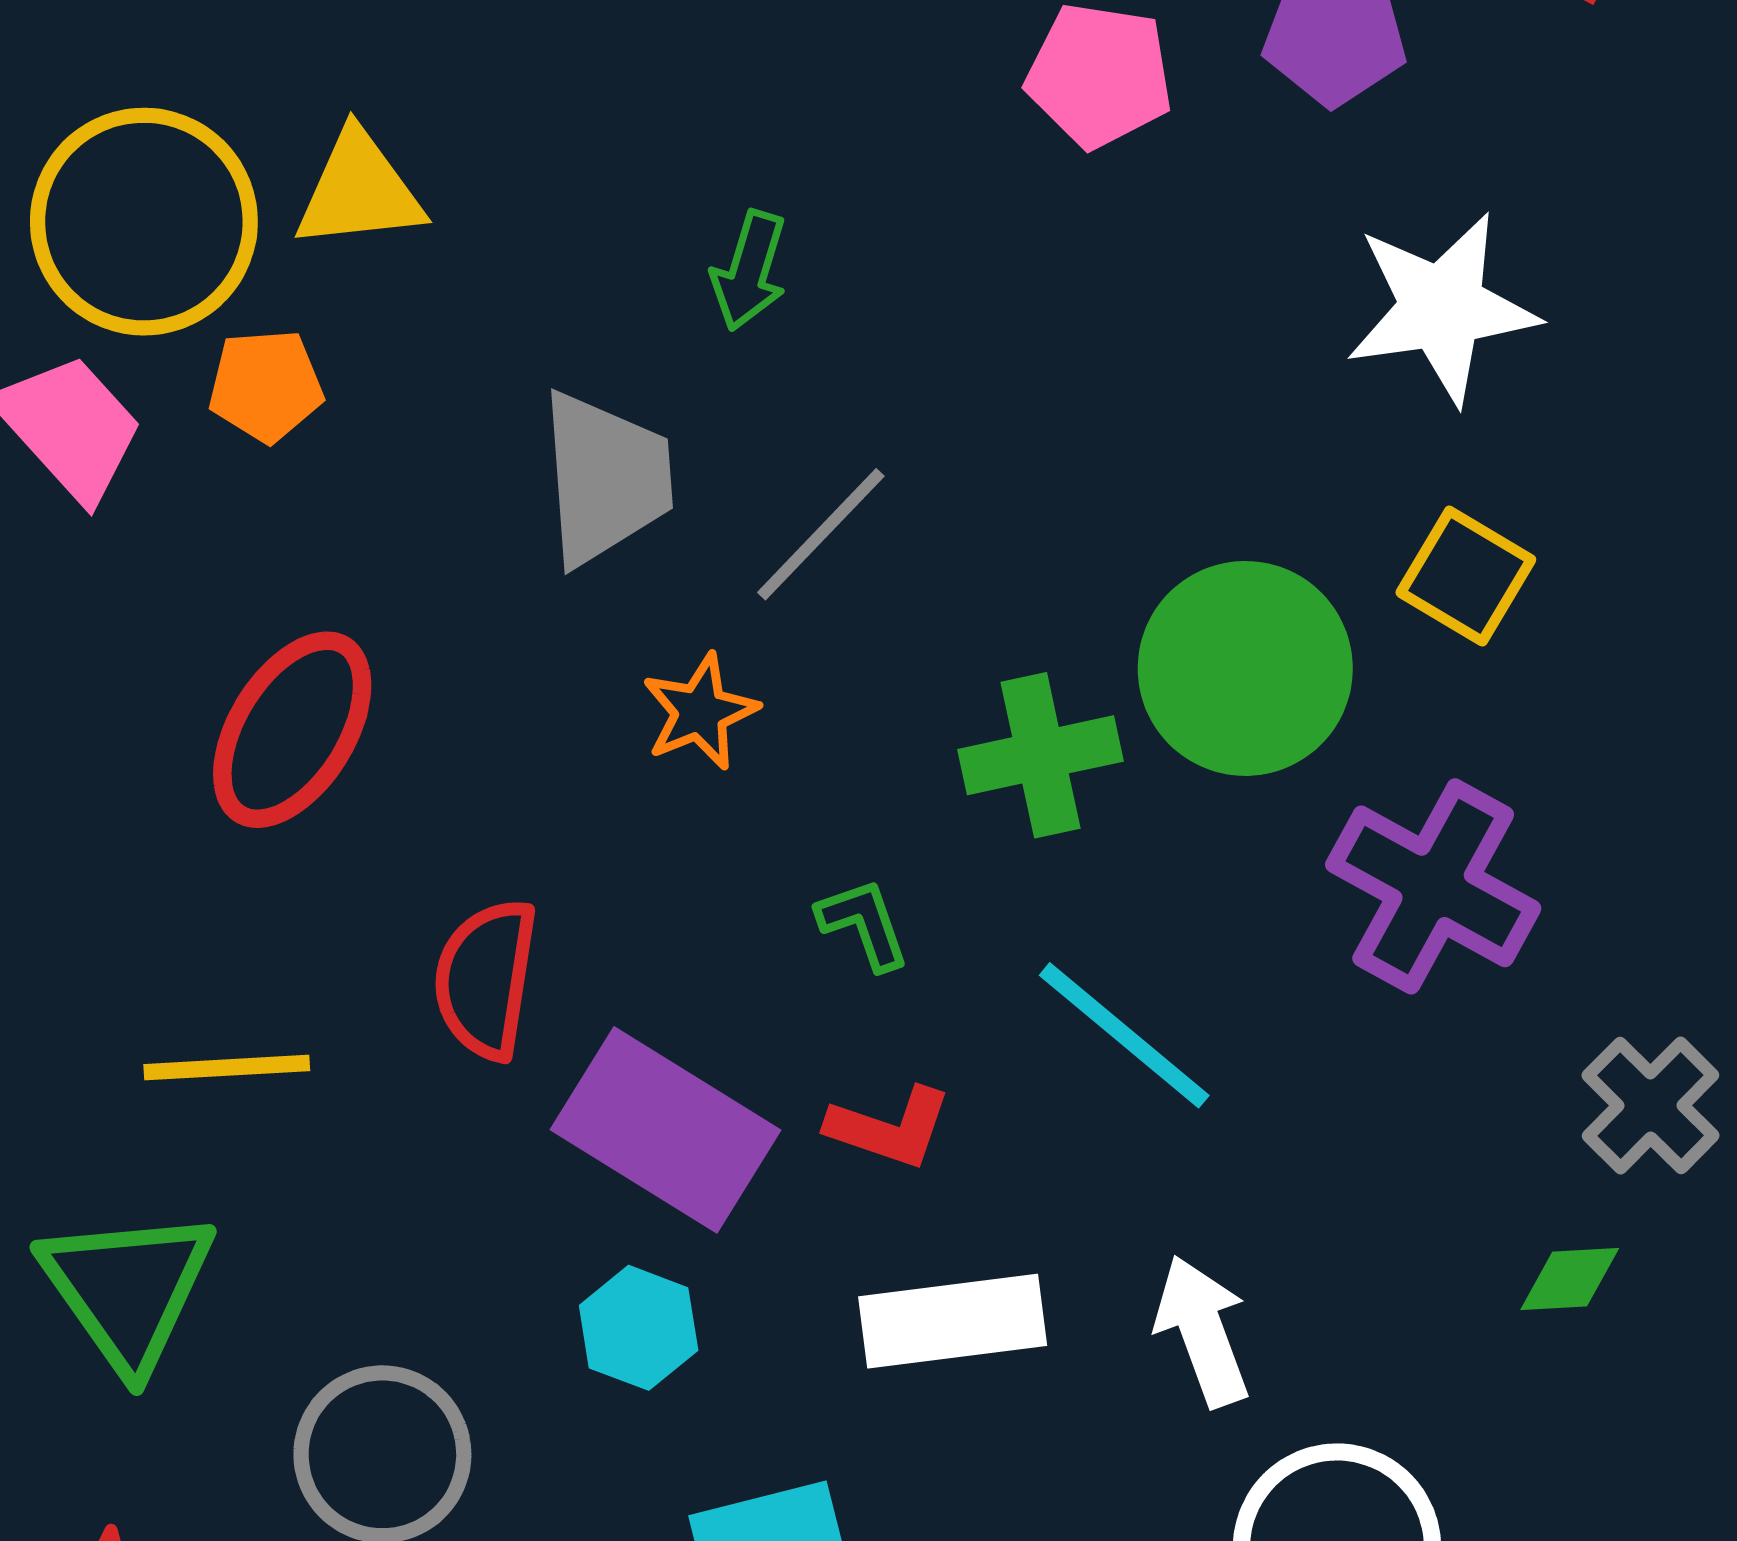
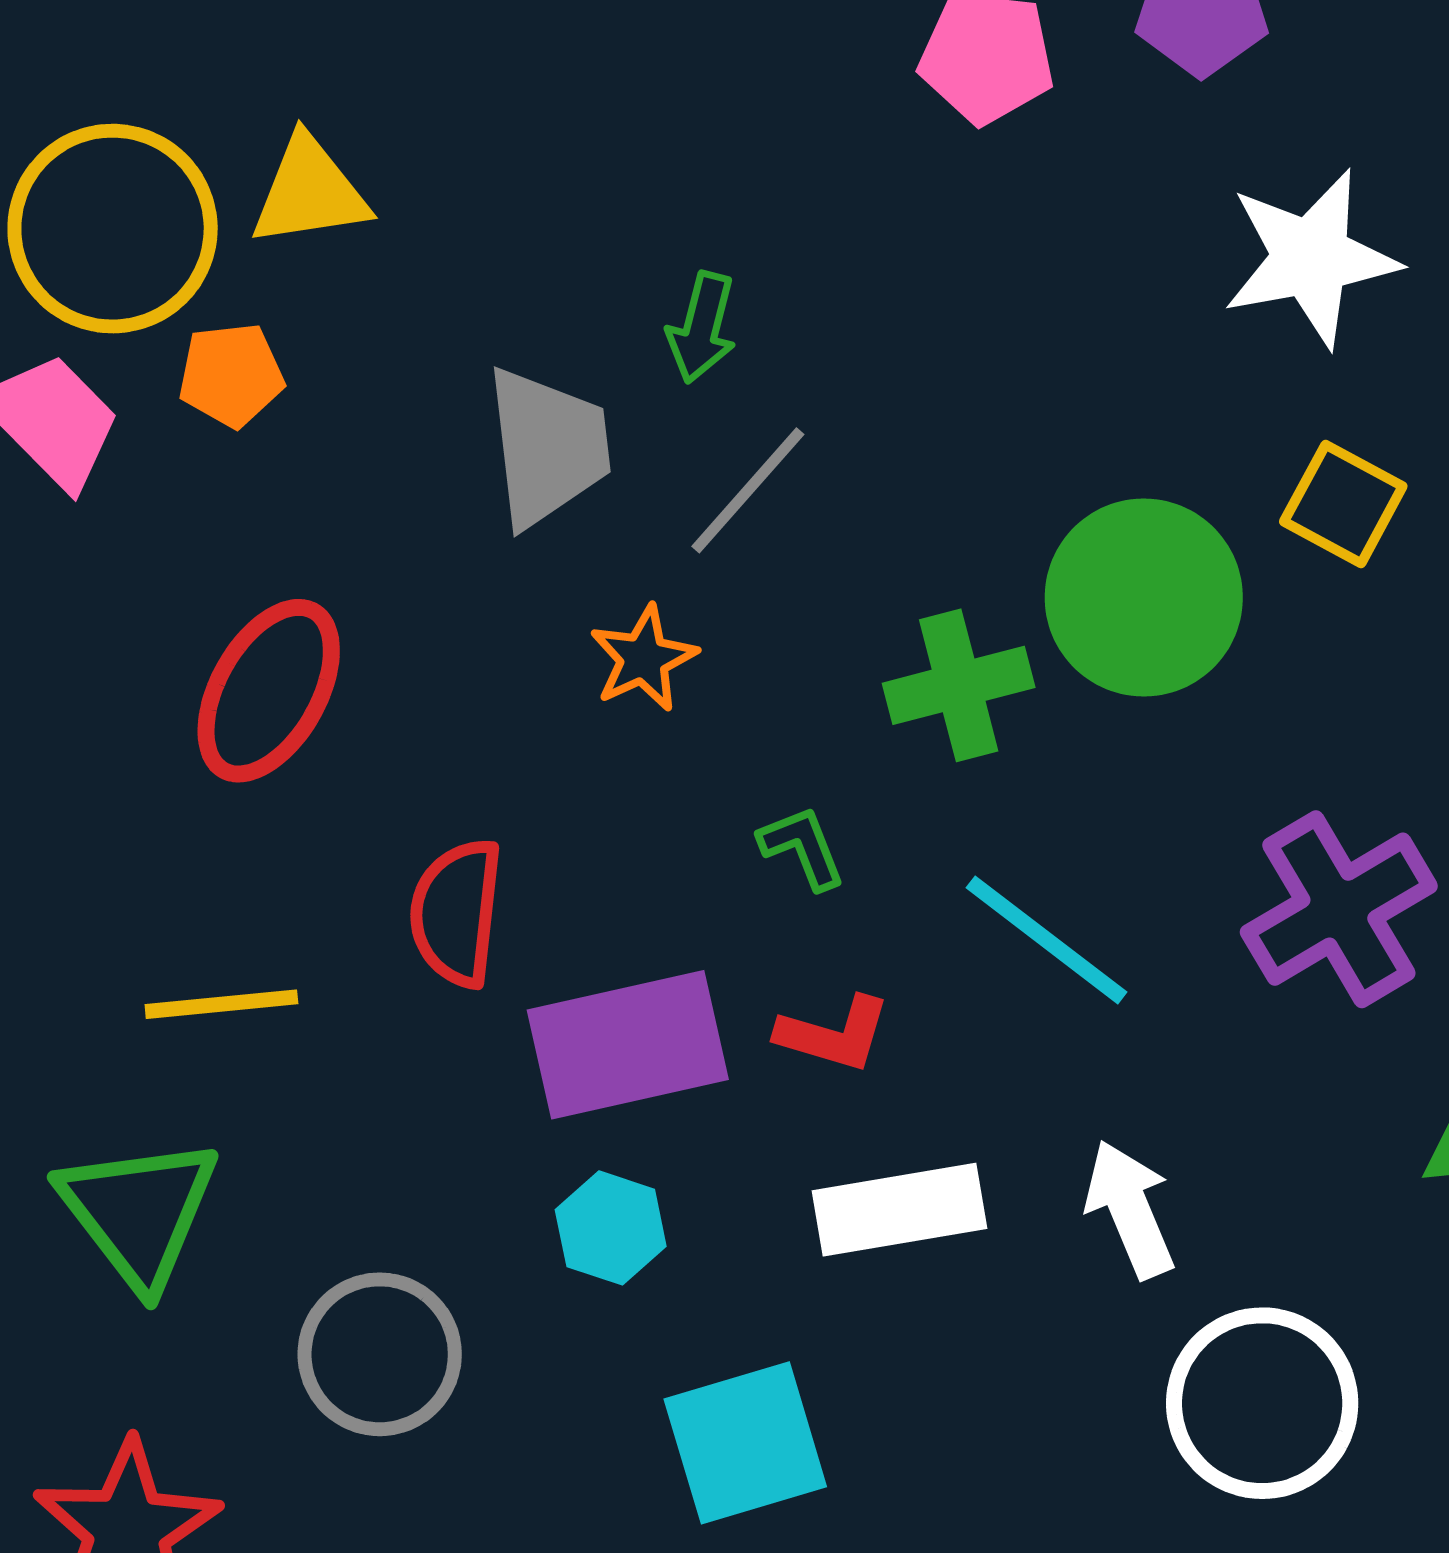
green arrow: (749, 271) -> (702, 328), moved
purple cross: (1433, 886) -> (1339, 909), moved, turned 33
purple rectangle: (665, 1130) -> (628, 1045), turned -42

